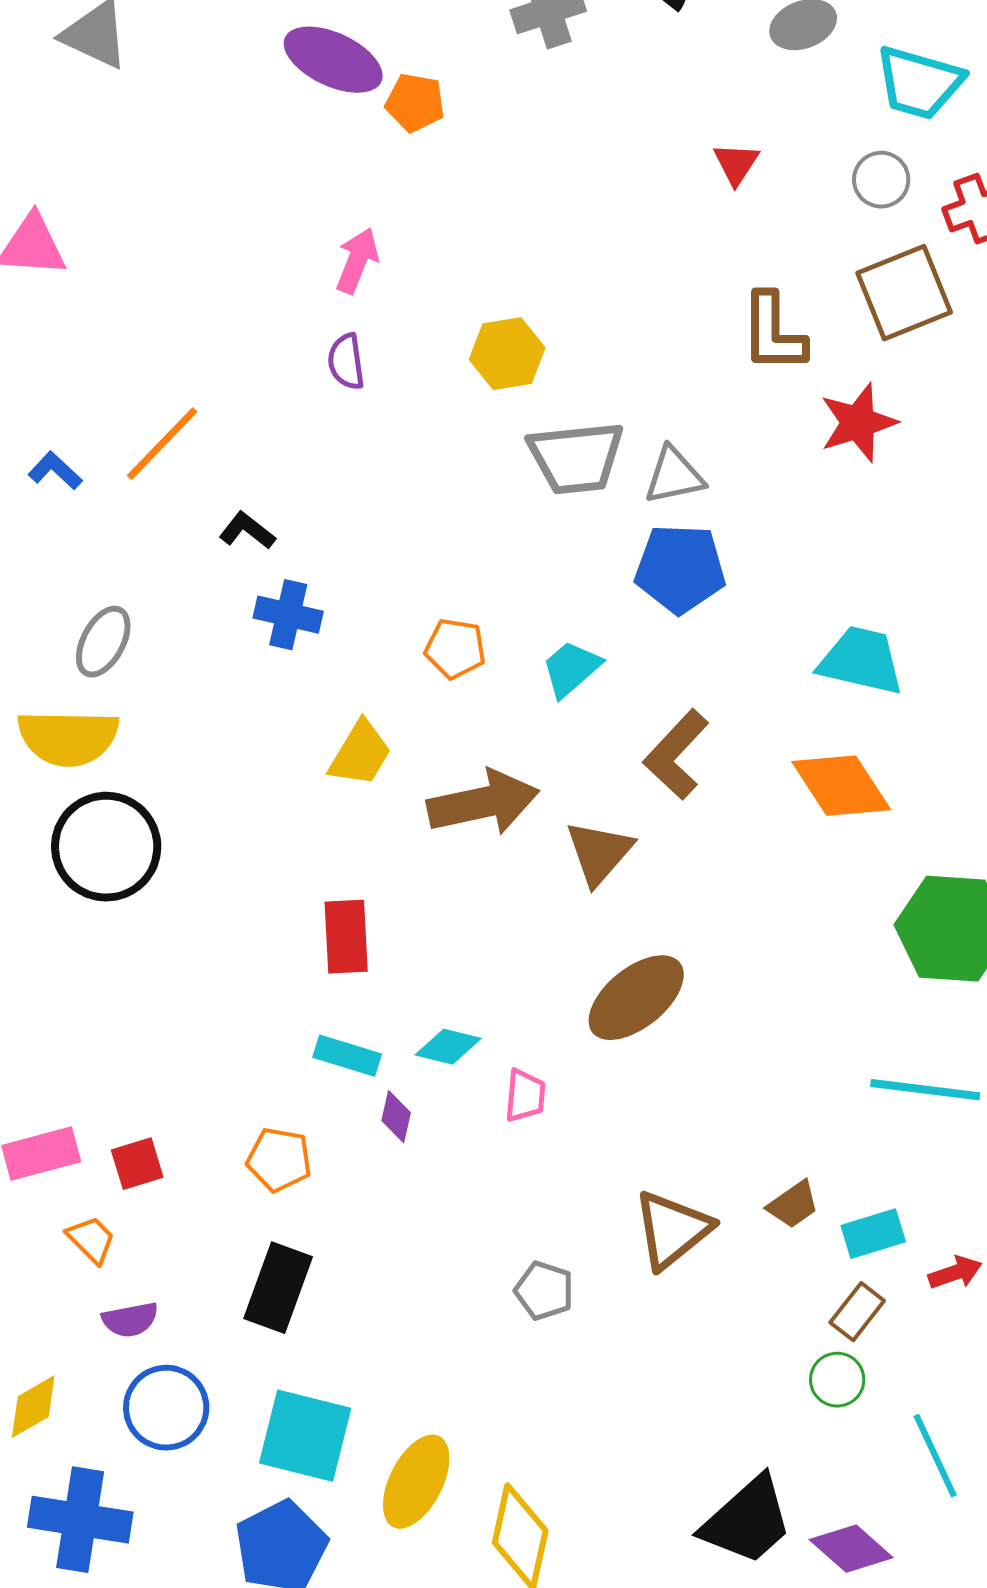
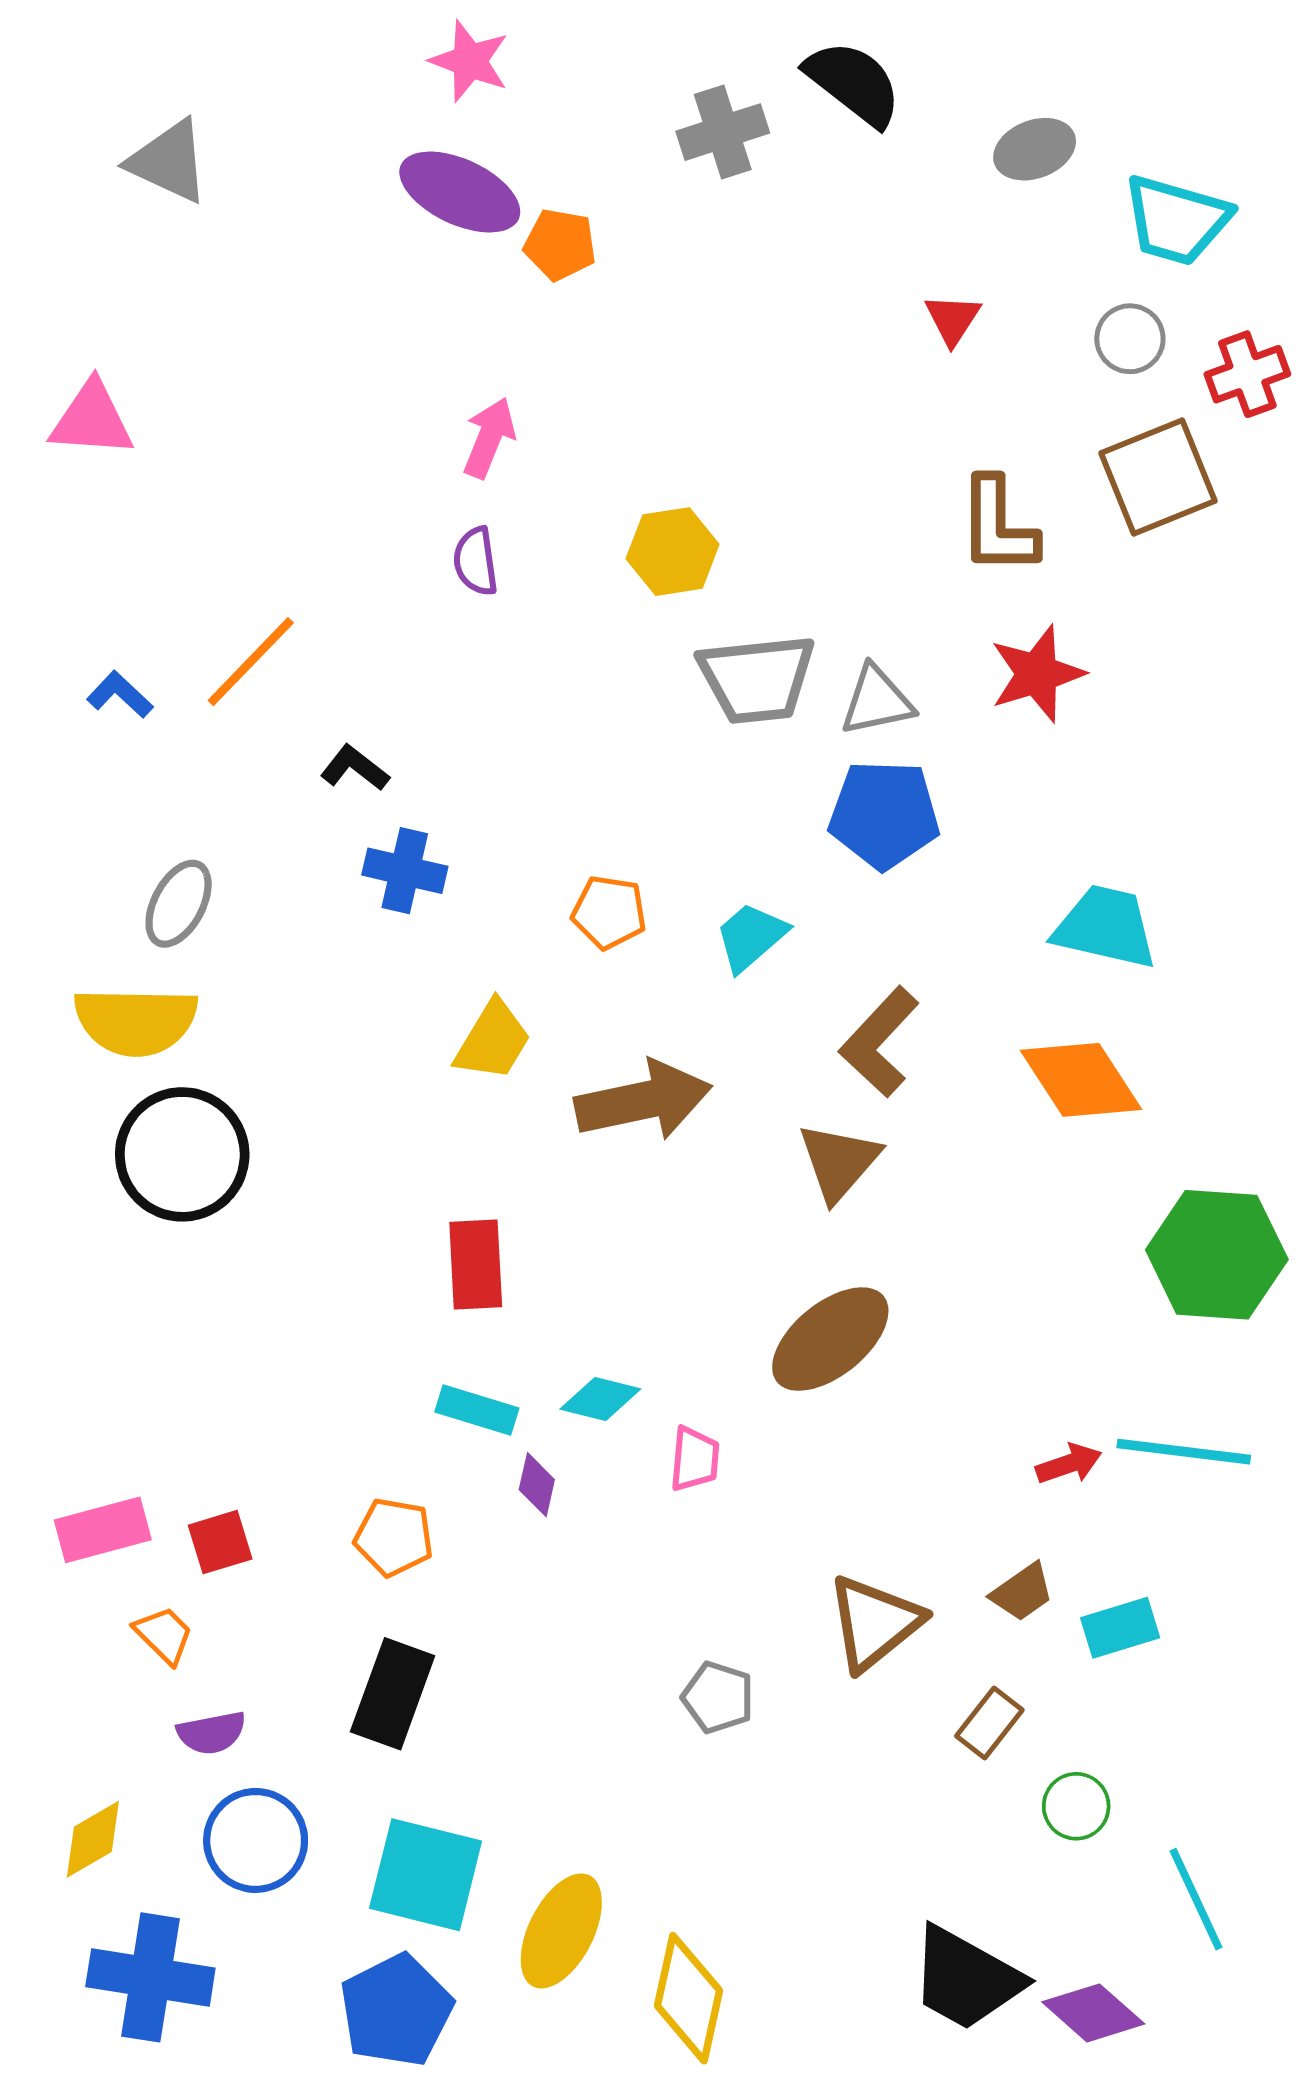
red star: (858, 423) -> (1037, 674), moved
brown triangle: (599, 853) -> (839, 1162), moved
red arrow: (955, 1273) -> (1069, 1464), moved
brown rectangle: (857, 1312) -> (989, 1723), moved
black trapezoid: (747, 1521) -> (966, 1979), turned 71

